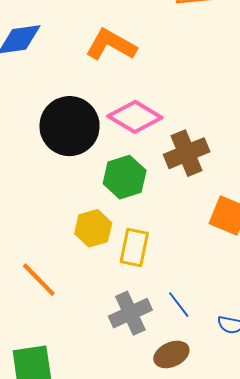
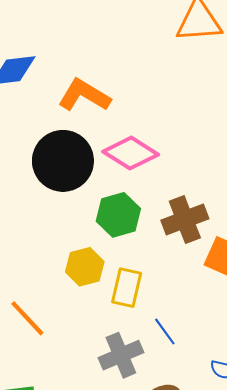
orange L-shape: (111, 45) -> (84, 95), moved
brown cross: (187, 153) -> (185, 220), moved
blue line: (179, 305) -> (165, 331), moved

